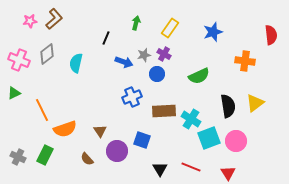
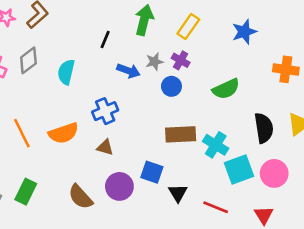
green arrow: (136, 23) -> (144, 20), size x1.6
blue cross: (132, 97) -> (105, 111), moved
orange semicircle: (65, 129) -> (64, 133), moved
brown triangle: (100, 131) -> (105, 147), moved, turned -40
brown semicircle: (87, 159) -> (80, 197), size x1.5
black triangle: (160, 169) -> (178, 193), moved

